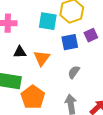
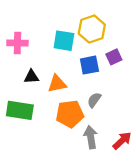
orange triangle: (42, 58) -> (57, 84), turned 42
orange pentagon: (33, 97) -> (70, 114), moved, turned 30

